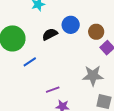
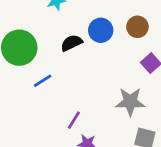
brown circle: (96, 32) -> (137, 27), moved
purple line: (53, 90) -> (74, 120), turned -40

